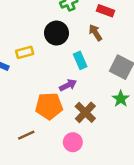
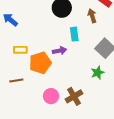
yellow rectangle: (25, 52) -> (20, 50), moved
orange pentagon: (49, 106) -> (40, 63), turned -30
brown cross: (85, 112) -> (74, 96), moved

